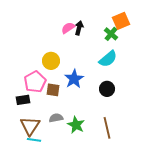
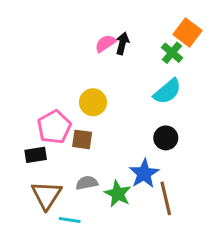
orange square: (121, 21) -> (187, 33), turned -30
yellow circle: (51, 61) -> (93, 102), moved
blue star: (74, 79) -> (144, 174), moved
cyan line: (34, 140) -> (70, 220), moved

